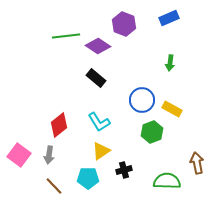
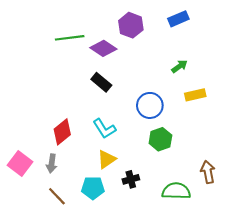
green arrow: (170, 63) -> (179, 66), turned -133
yellow rectangle: (172, 109) -> (195, 95), moved, turned -42

